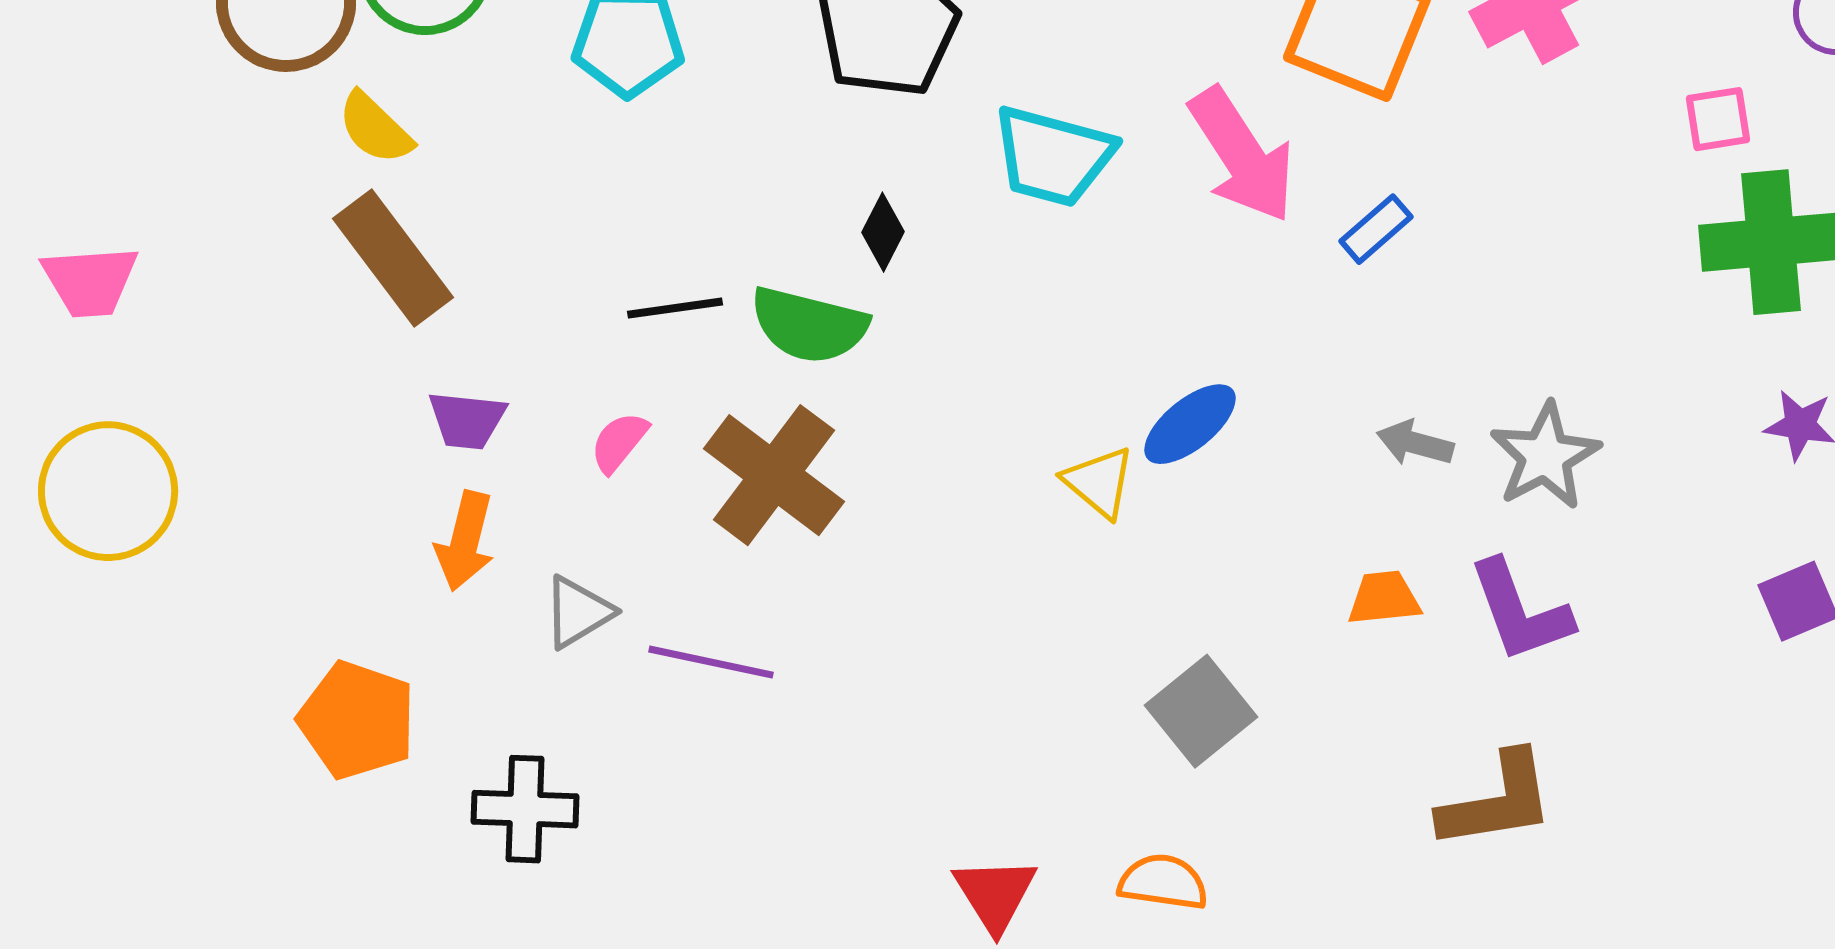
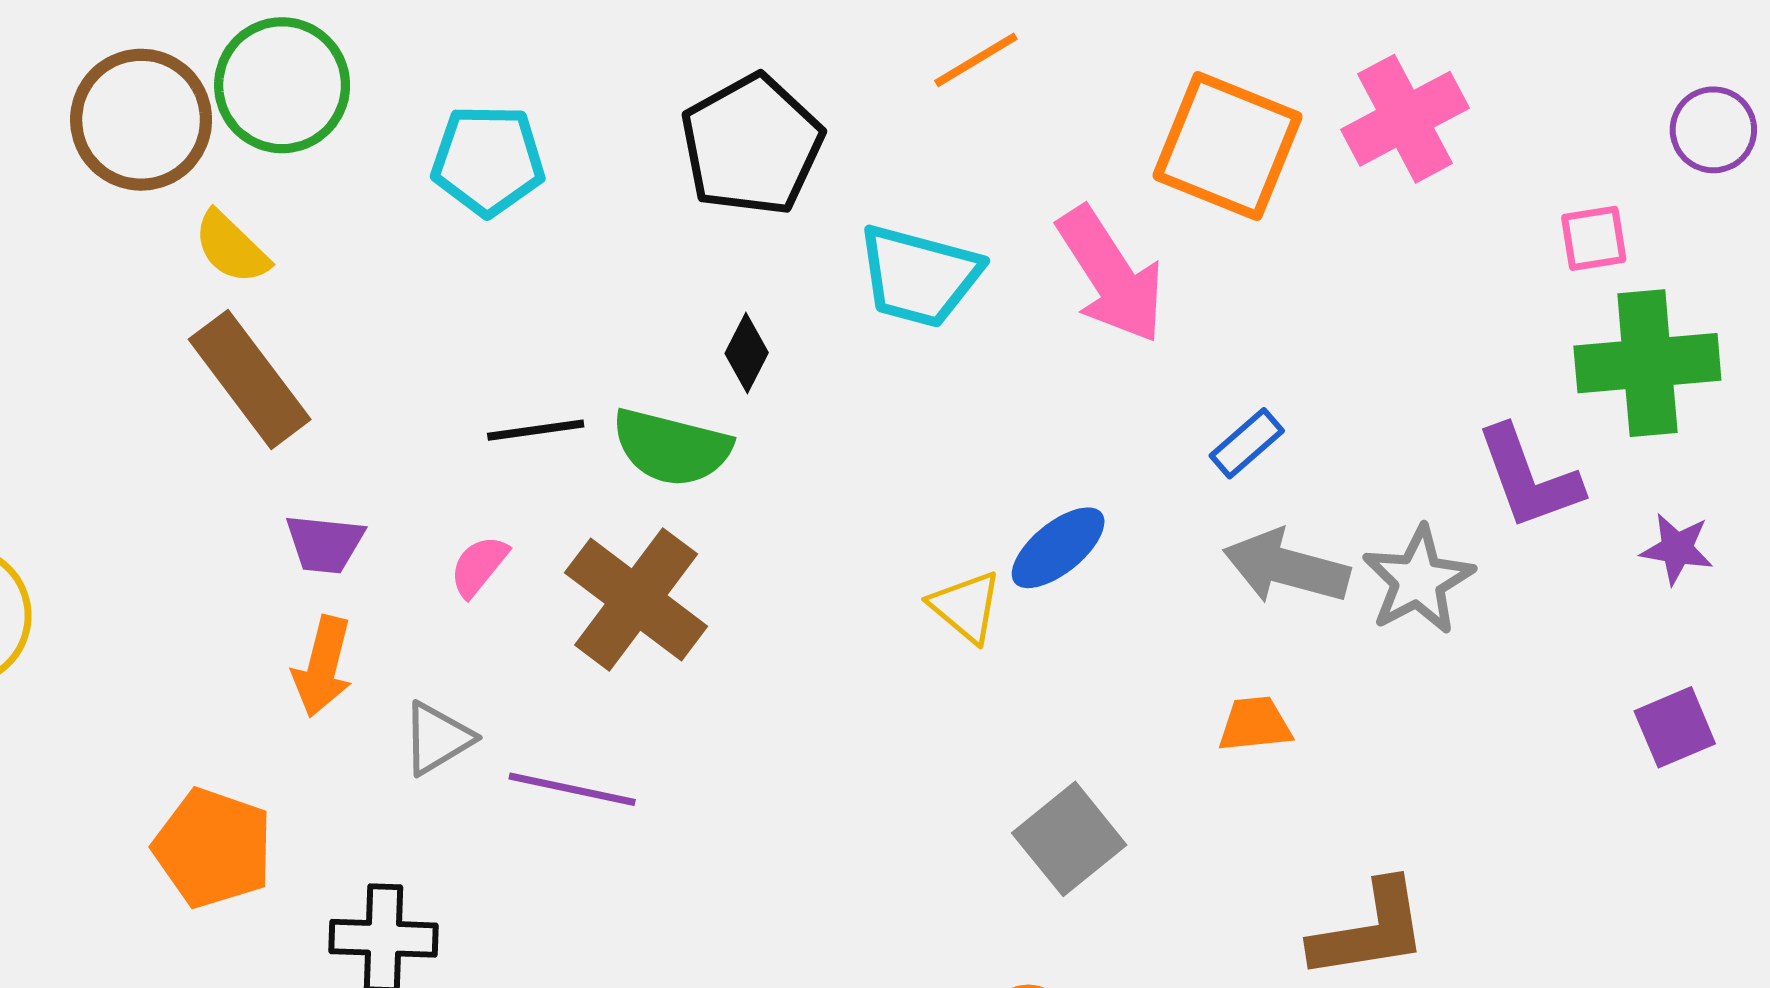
blue rectangle: (1376, 229) -> (1247, 443), moved
gray arrow: (1415, 443) -> (1286, 567), size x1.6
purple L-shape: (1520, 611) -> (1529, 478), moved

